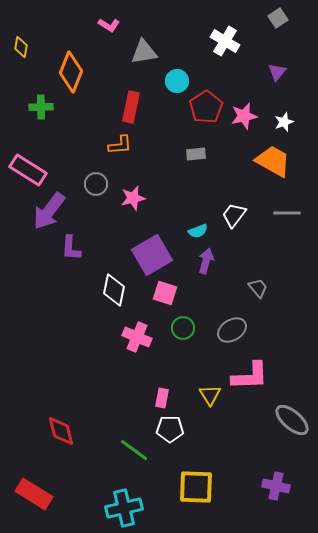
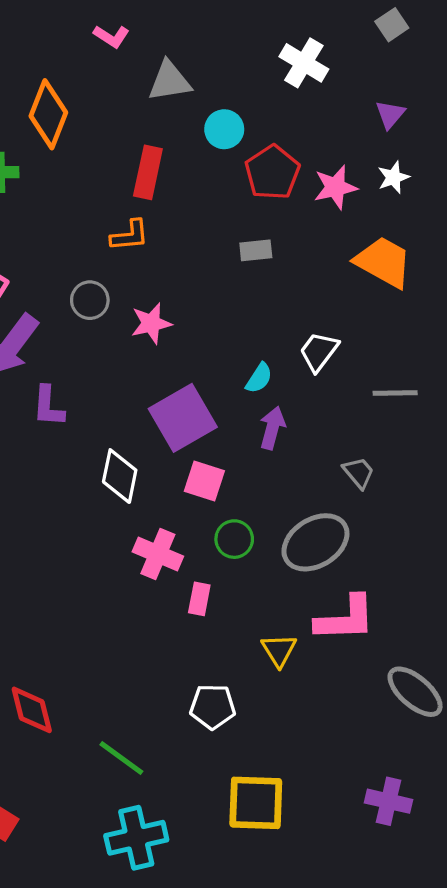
white star: (284, 122) -> (393, 177), moved
gray line: (287, 213) -> (395, 393), moved
cyan semicircle: (198, 231) -> (259, 378), turned -36
gray ellipse: (232, 330) -> (315, 542), size x1.4
pink rectangle: (162, 398) -> (199, 599), moved
green line: (134, 450) -> (121, 758), moved

